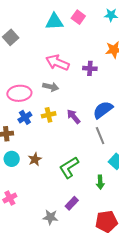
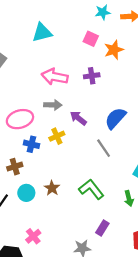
pink square: (78, 17) -> (91, 39), moved
blue cross: (25, 117) -> (31, 144), turned -32
purple arrow: (74, 117) -> (78, 118), moved
gray line: (100, 136) -> (104, 148), moved
green L-shape: (69, 167) -> (91, 189), turned 95

